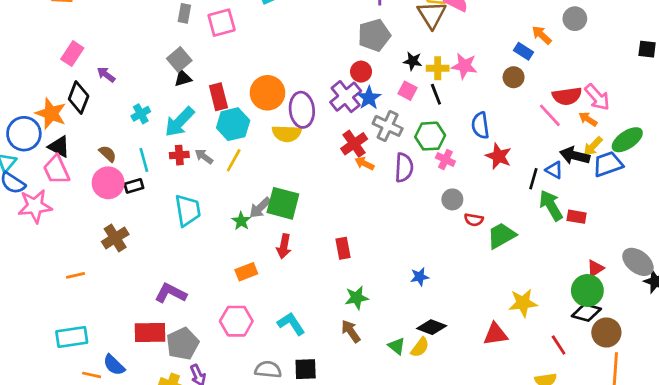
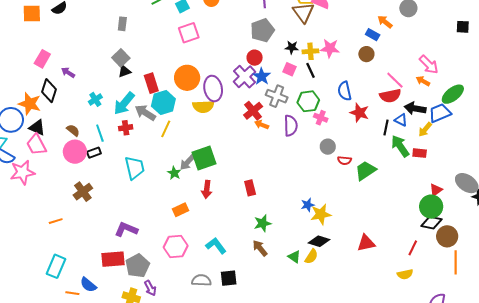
pink square: (222, 23) -> (189, 33), moved
red semicircle: (567, 96) -> (390, 96), moved
yellow arrow: (593, 146) -> (425, 130), moved
gray arrow: (204, 156) -> (145, 113), moved, size x1.5
green square: (283, 203) -> (204, 158), turned -30
yellow star: (523, 303) -> (321, 214), moved
cyan rectangle: (72, 337) -> (56, 266), turned -55
red line: (559, 345) -> (413, 248), turned 63

